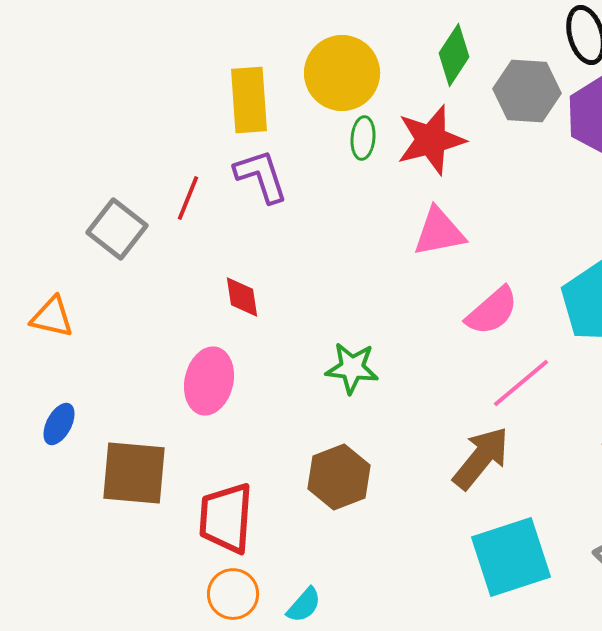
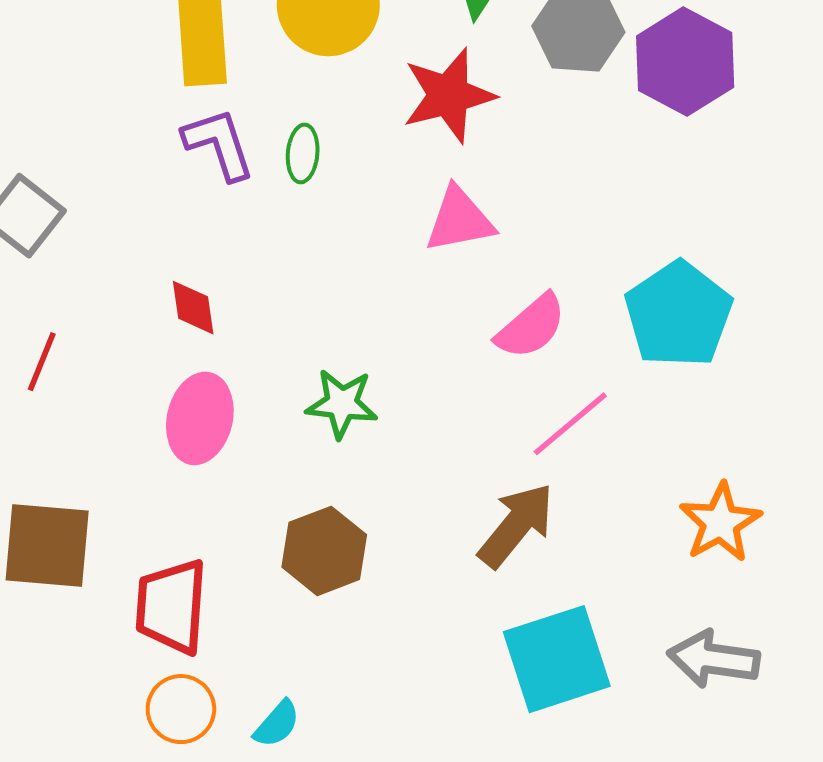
green ellipse: (363, 138) -> (303, 153), moved
red line: (188, 198) -> (42, 362), moved
pink ellipse: (209, 381) -> (200, 418), moved

